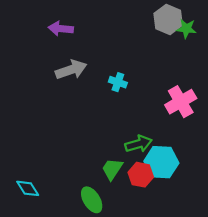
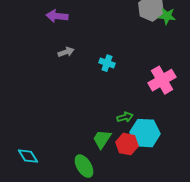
gray arrow: (71, 70) -> (66, 52), size x0.6
green arrow: (138, 144) -> (125, 117), size x0.7

